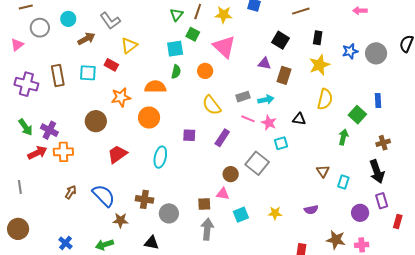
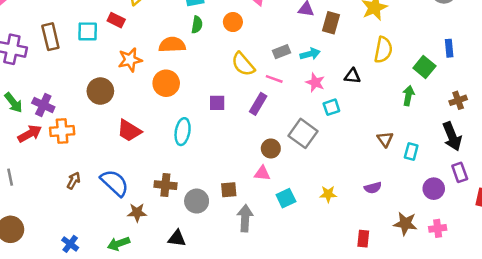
pink line: (248, 119) -> (274, 79), moved
red trapezoid: (117, 154) -> (129, 131), turned -110
brown square: (204, 204) -> (229, 190), moved

